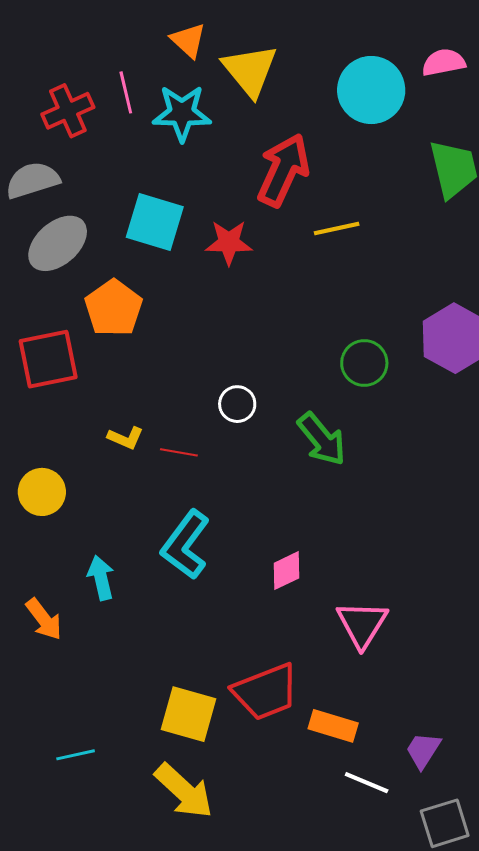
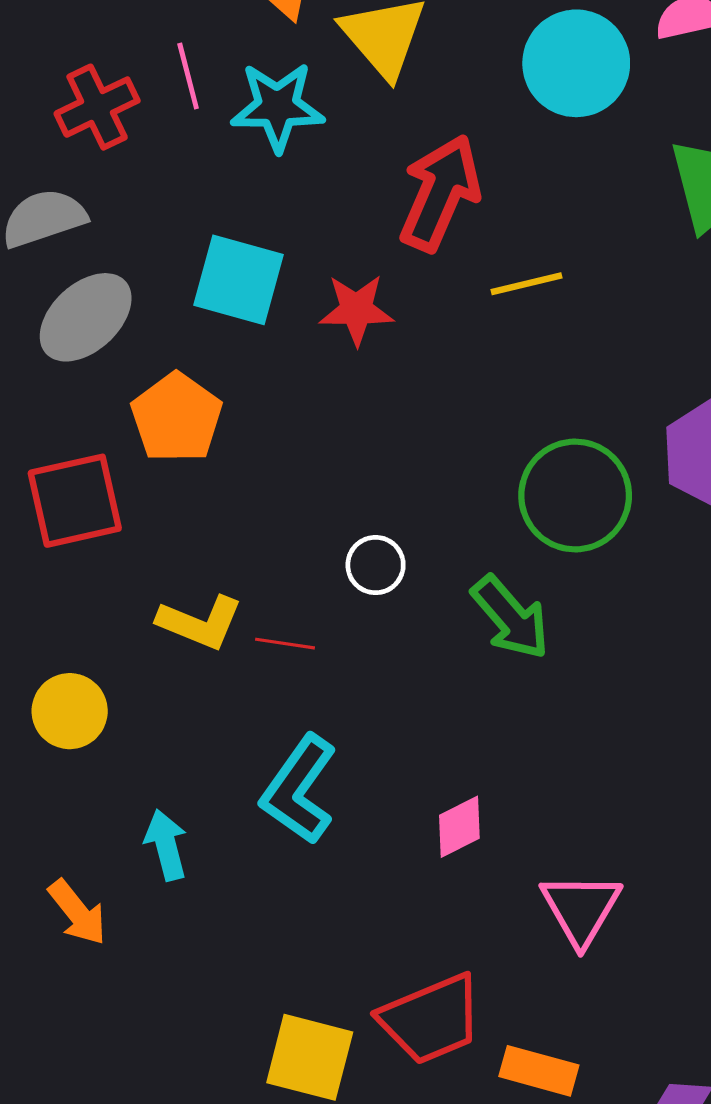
green circle: (364, 363) -> (575, 496), size x1.5
yellow L-shape: (126, 438) -> (200, 622), size x1.5

